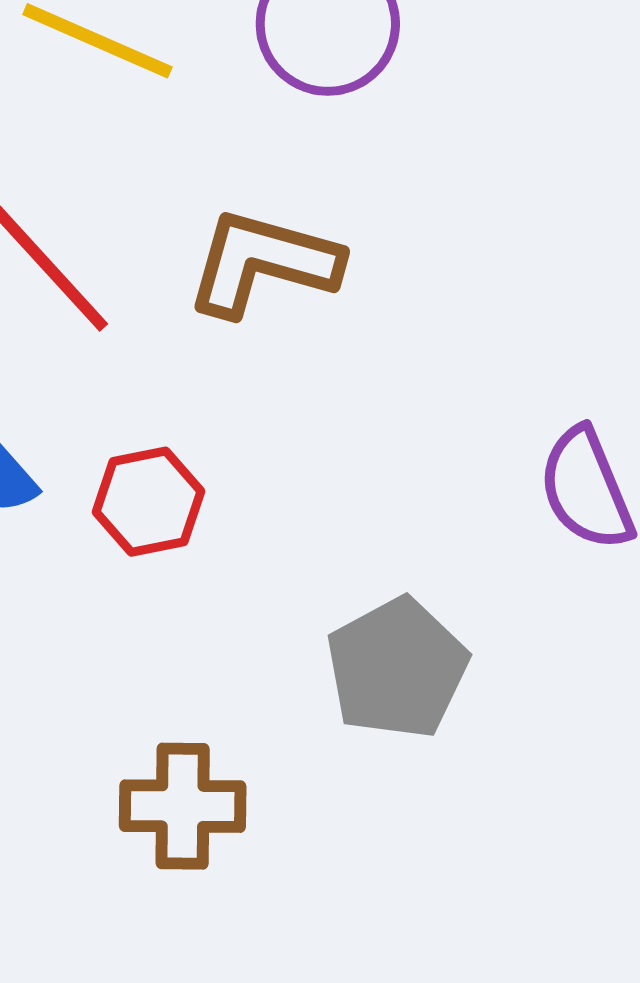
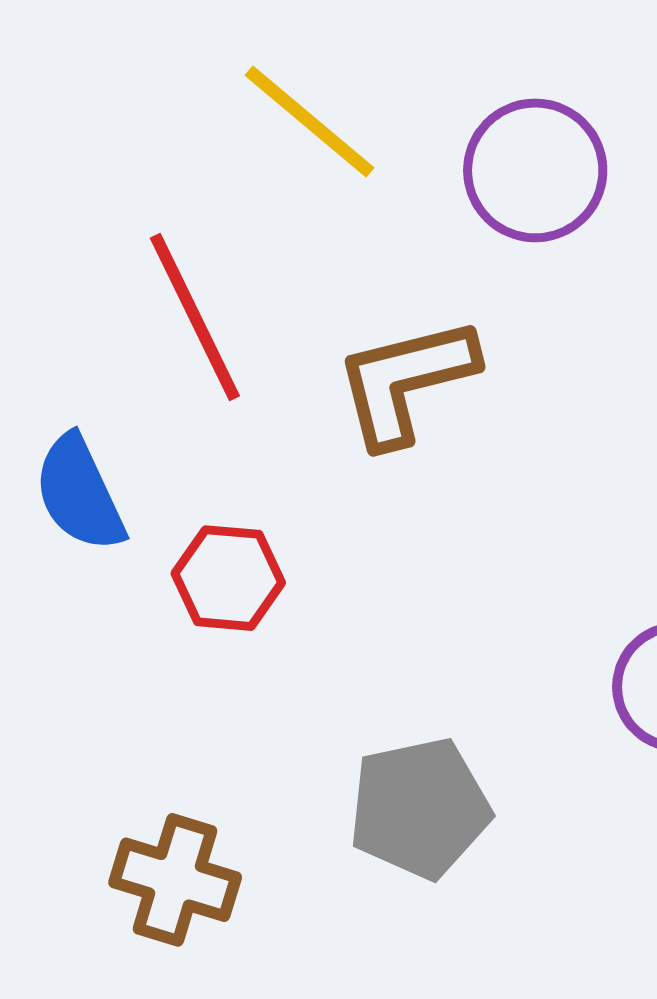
brown L-shape: (263, 263) -> (406, 381), turned -46

